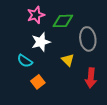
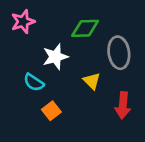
pink star: (36, 15) -> (23, 22), moved

